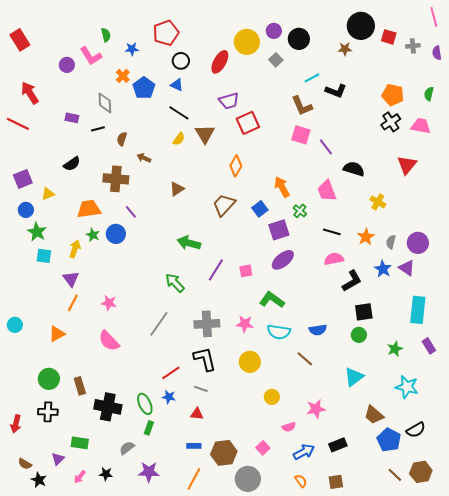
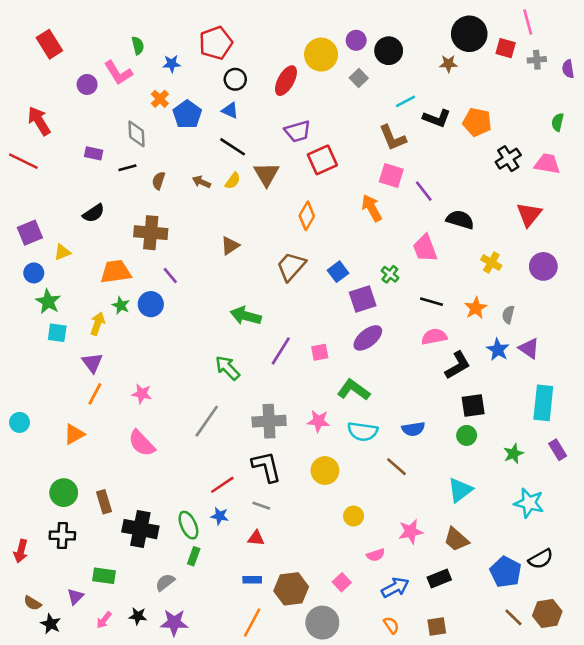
pink line: (434, 17) -> (528, 22), moved
red rectangle: (20, 40) -> (49, 44), moved
orange pentagon: (393, 95) -> (477, 122), moved
brown arrow: (144, 158) -> (201, 182), moved
orange arrow: (282, 187) -> (372, 208), moved
purple circle: (418, 243) -> (543, 266), moved
brown trapezoid: (374, 415) -> (456, 539), moved
purple star: (149, 472) -> (174, 623), moved

